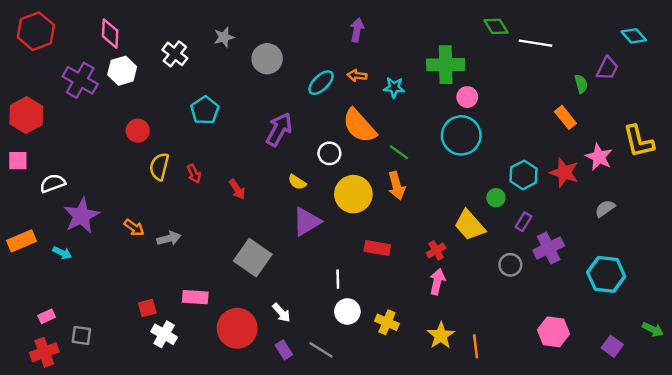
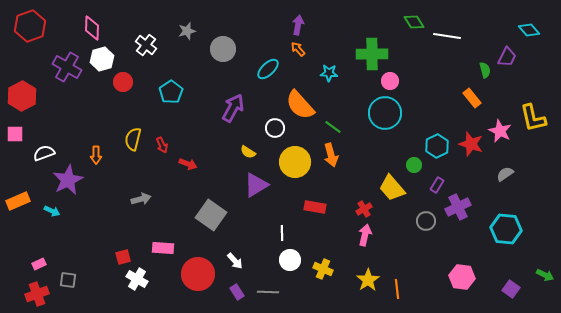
orange arrow: (357, 75) -> (298, 49), moved, turned 42
red circle: (138, 131) -> (123, 82), moved
red arrow: (237, 189) -> (188, 164), moved, turned -36
orange arrow: (134, 228) -> (96, 155), moved, turned 54
gray line: (321, 350) -> (268, 292), turned -30

